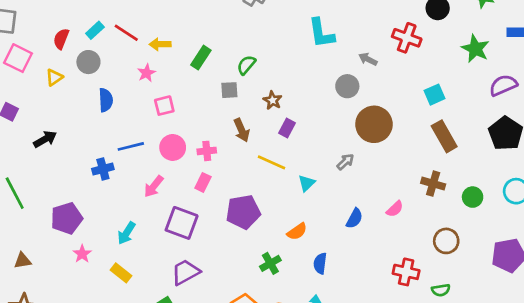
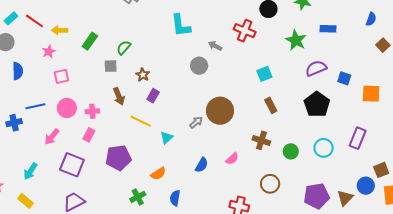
brown circle: (374, 124) -> (220, 111), moved
brown rectangle: (444, 136) -> (271, 105), size x0.7

